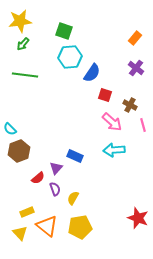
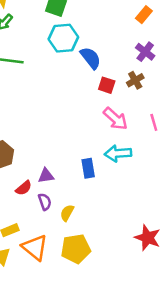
blue semicircle: (92, 73) -> (91, 58), turned -72
brown cross: (130, 105) -> (135, 80), moved, turned 32
blue rectangle: (75, 156) -> (88, 168), moved, turned 56
purple triangle: (56, 168) -> (46, 176), turned 40

